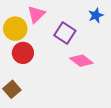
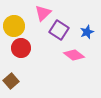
pink triangle: (36, 14) -> (43, 13), moved
blue star: (96, 15) -> (87, 32), moved

